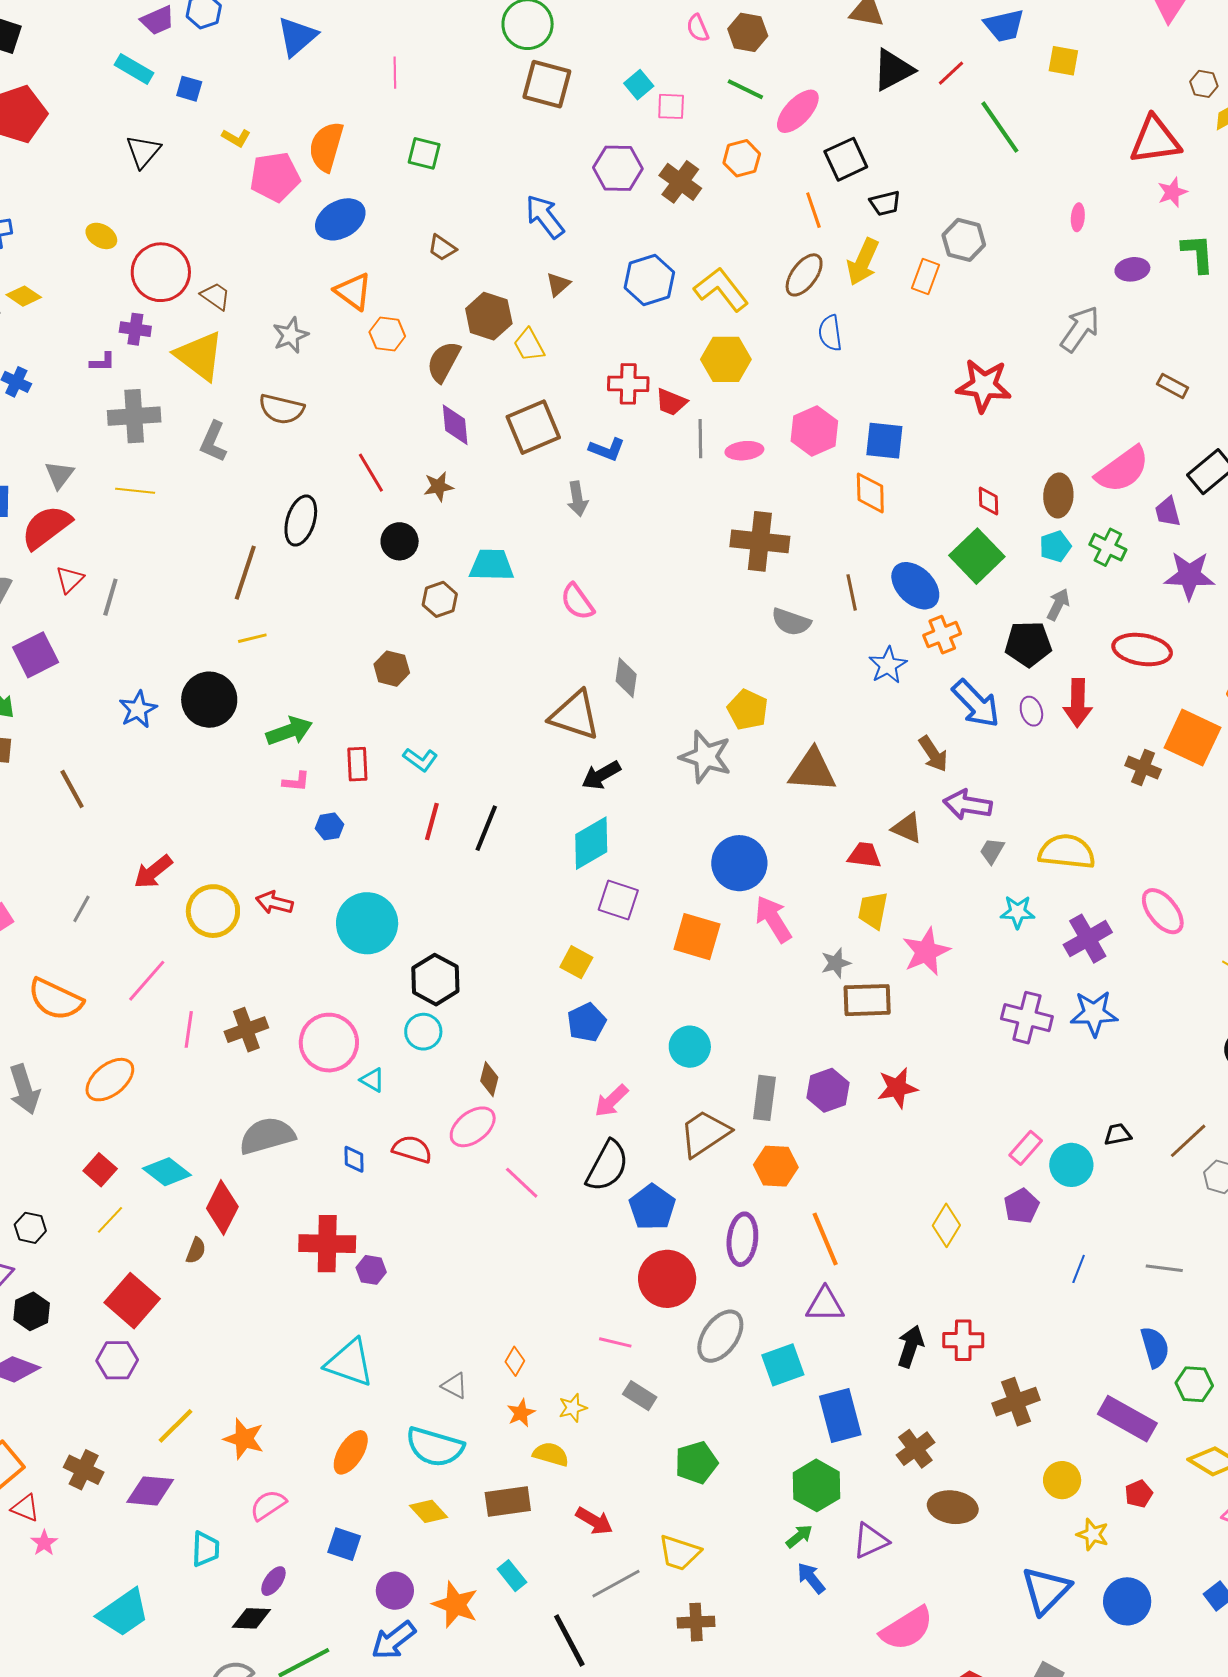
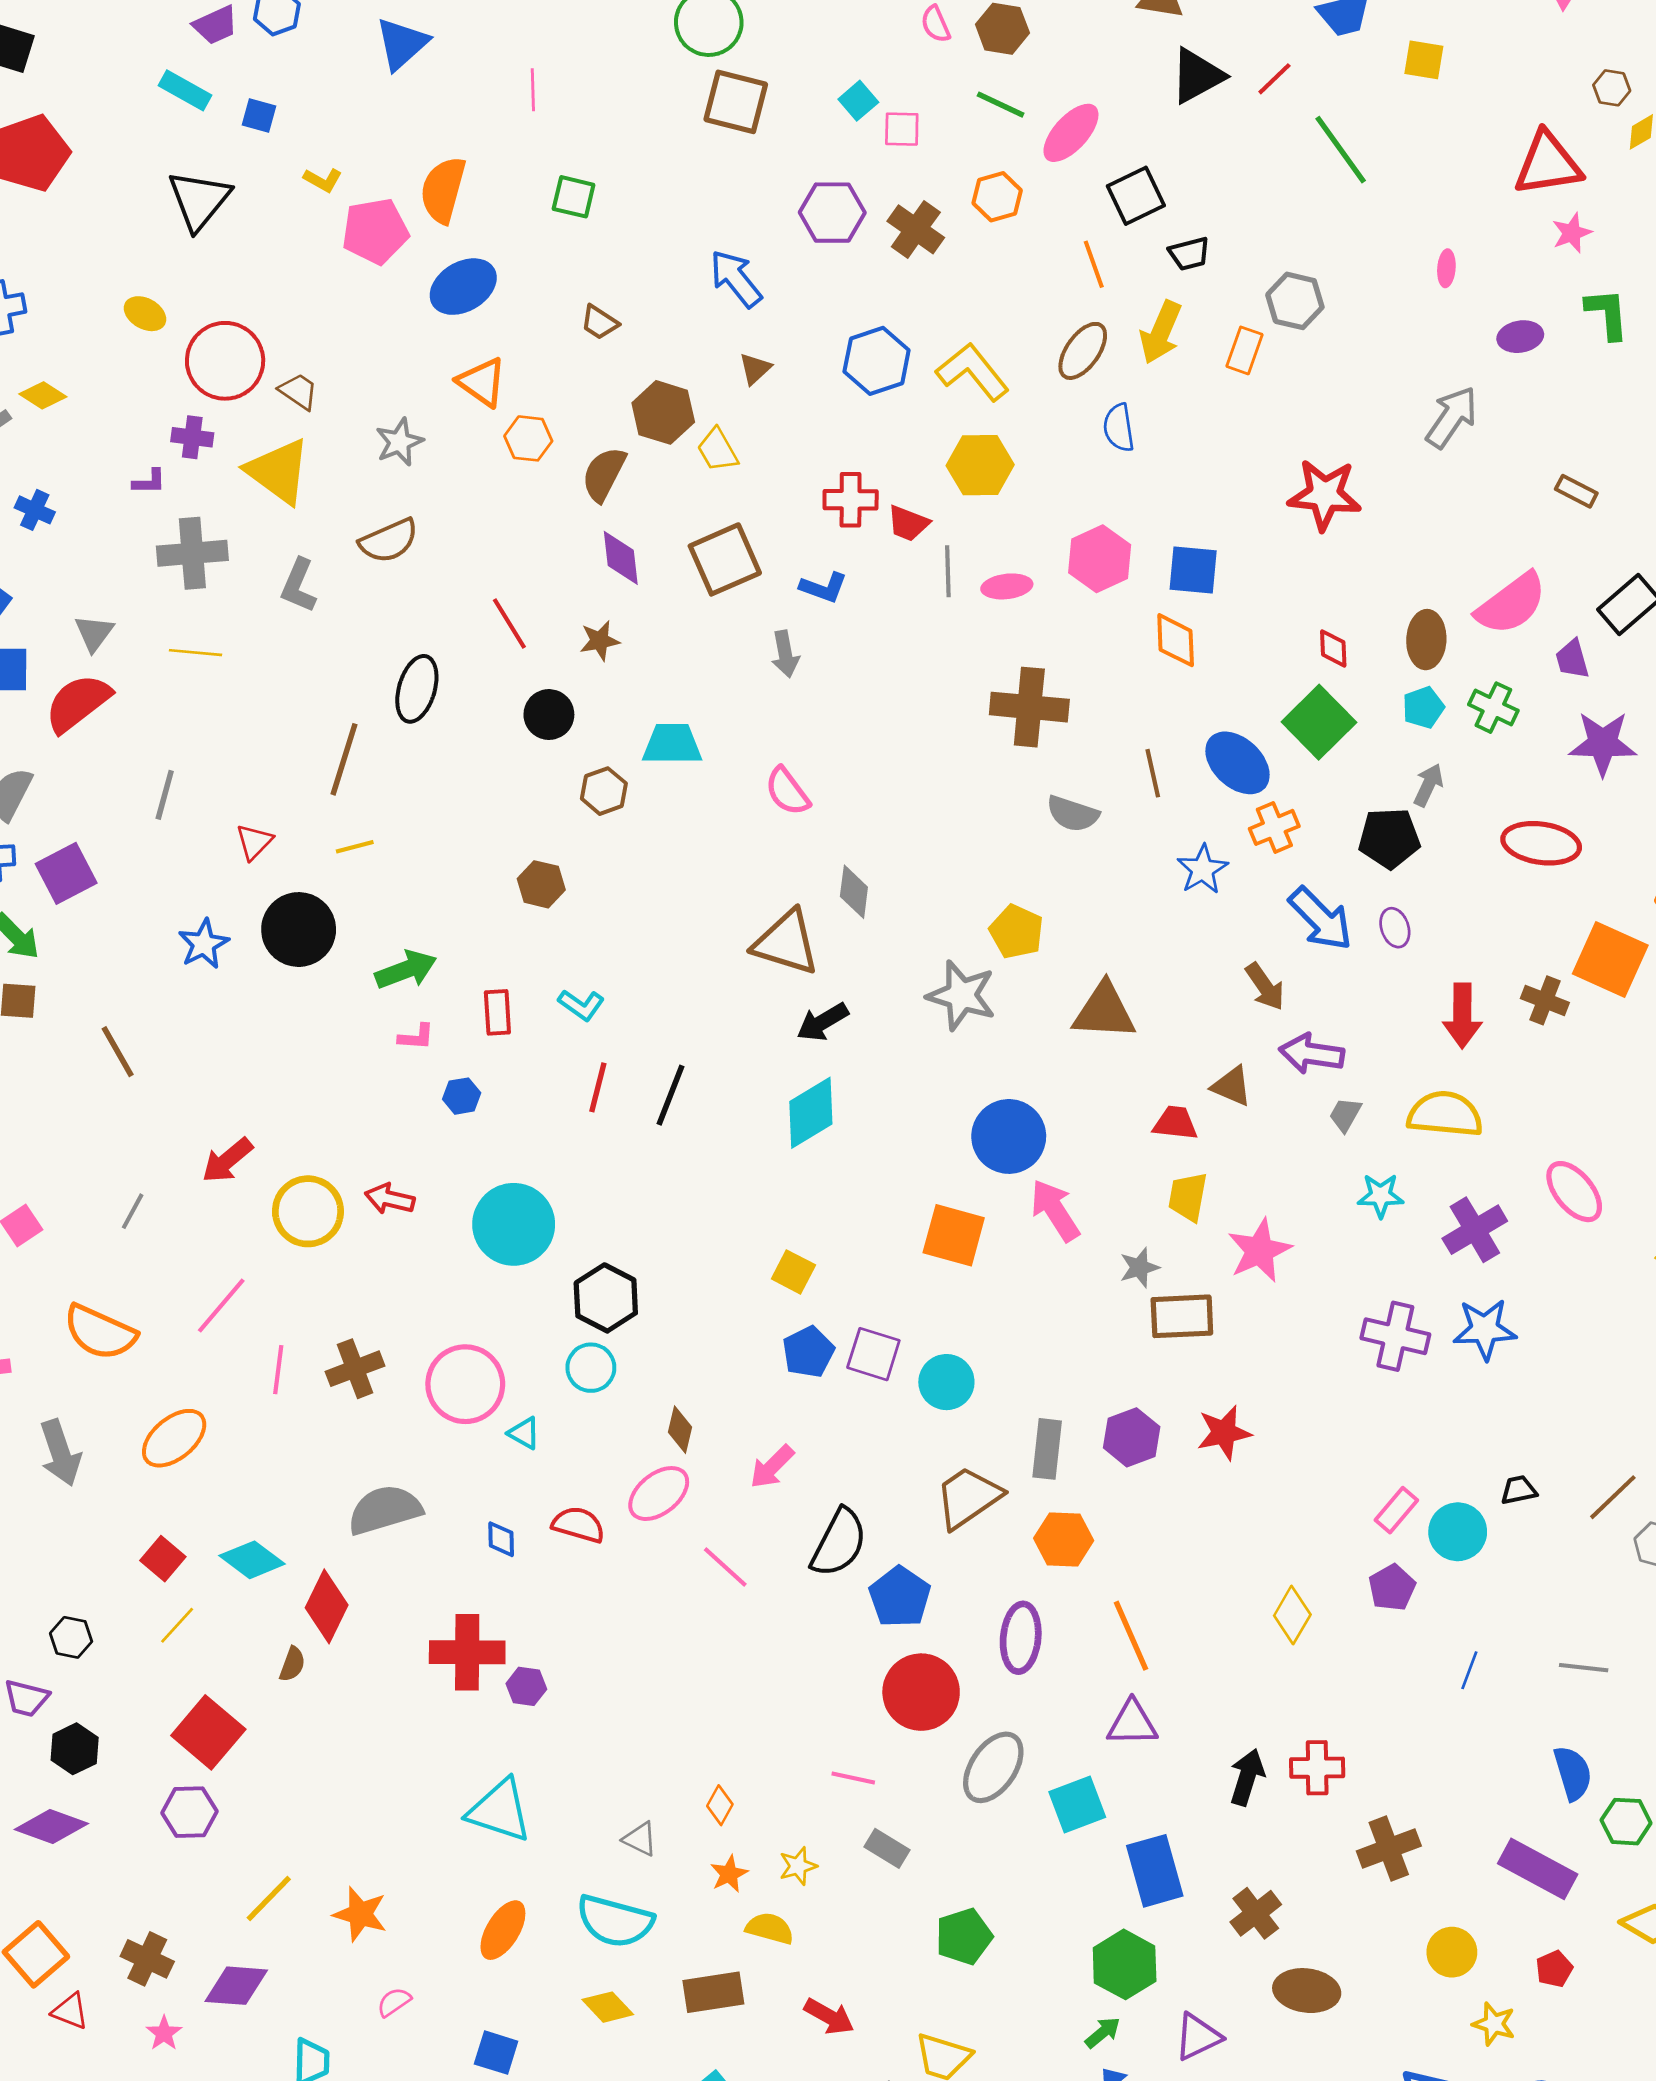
black triangle: (143, 151) -> (199, 200), size x1.4
brown semicircle: (281, 409) -> (389, 541), turned -36
red triangle: (70, 579) -> (254, 842), moved
red arrow: (1078, 703) -> (1462, 1016), moved
purple square: (618, 900) -> (873, 1354), moved
pink arrow: (611, 1101) -> (772, 1467), moved
pink semicircle: (268, 1505) -> (394, 2002), size x0.7
pink star: (44, 1543) -> (164, 2033), moved

